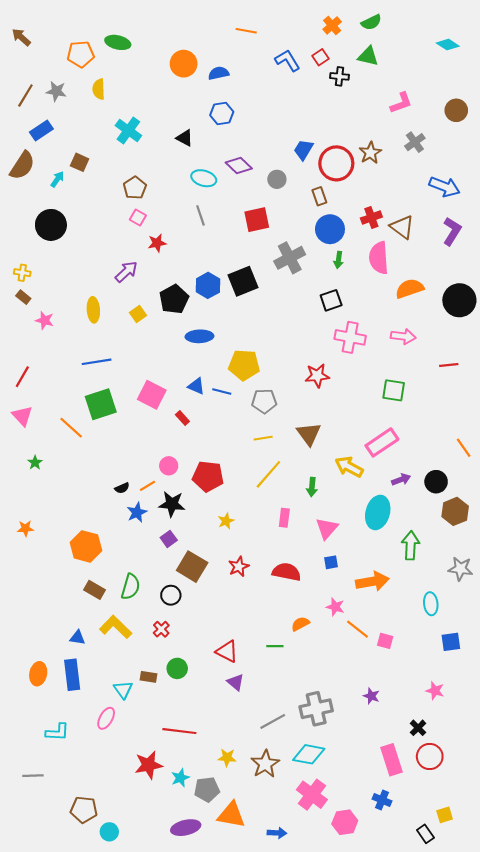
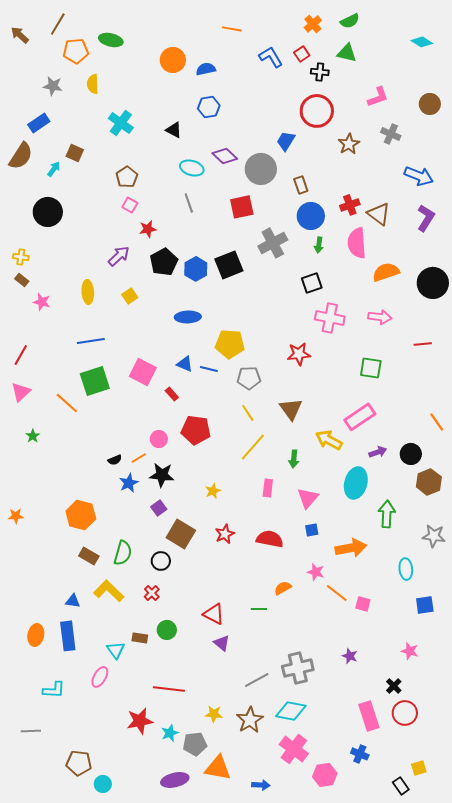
brown line: (25, 95) -> (58, 24), moved
gray cross: (415, 142) -> (391, 134), turned -30
red circle: (336, 163) -> (317, 111), moved
gray circle: (277, 179) -> (261, 169), size x1.8
black pentagon: (174, 299) -> (164, 262), moved
pink triangle: (22, 416) -> (21, 392), turned 30
yellow line: (263, 438) -> (248, 413), turned 66
red pentagon: (208, 476) -> (196, 430), moved
orange star: (25, 528) -> (16, 516), moved

